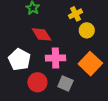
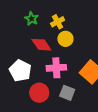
yellow cross: (75, 14) -> (58, 22), moved
yellow circle: (87, 30) -> (65, 39), moved

